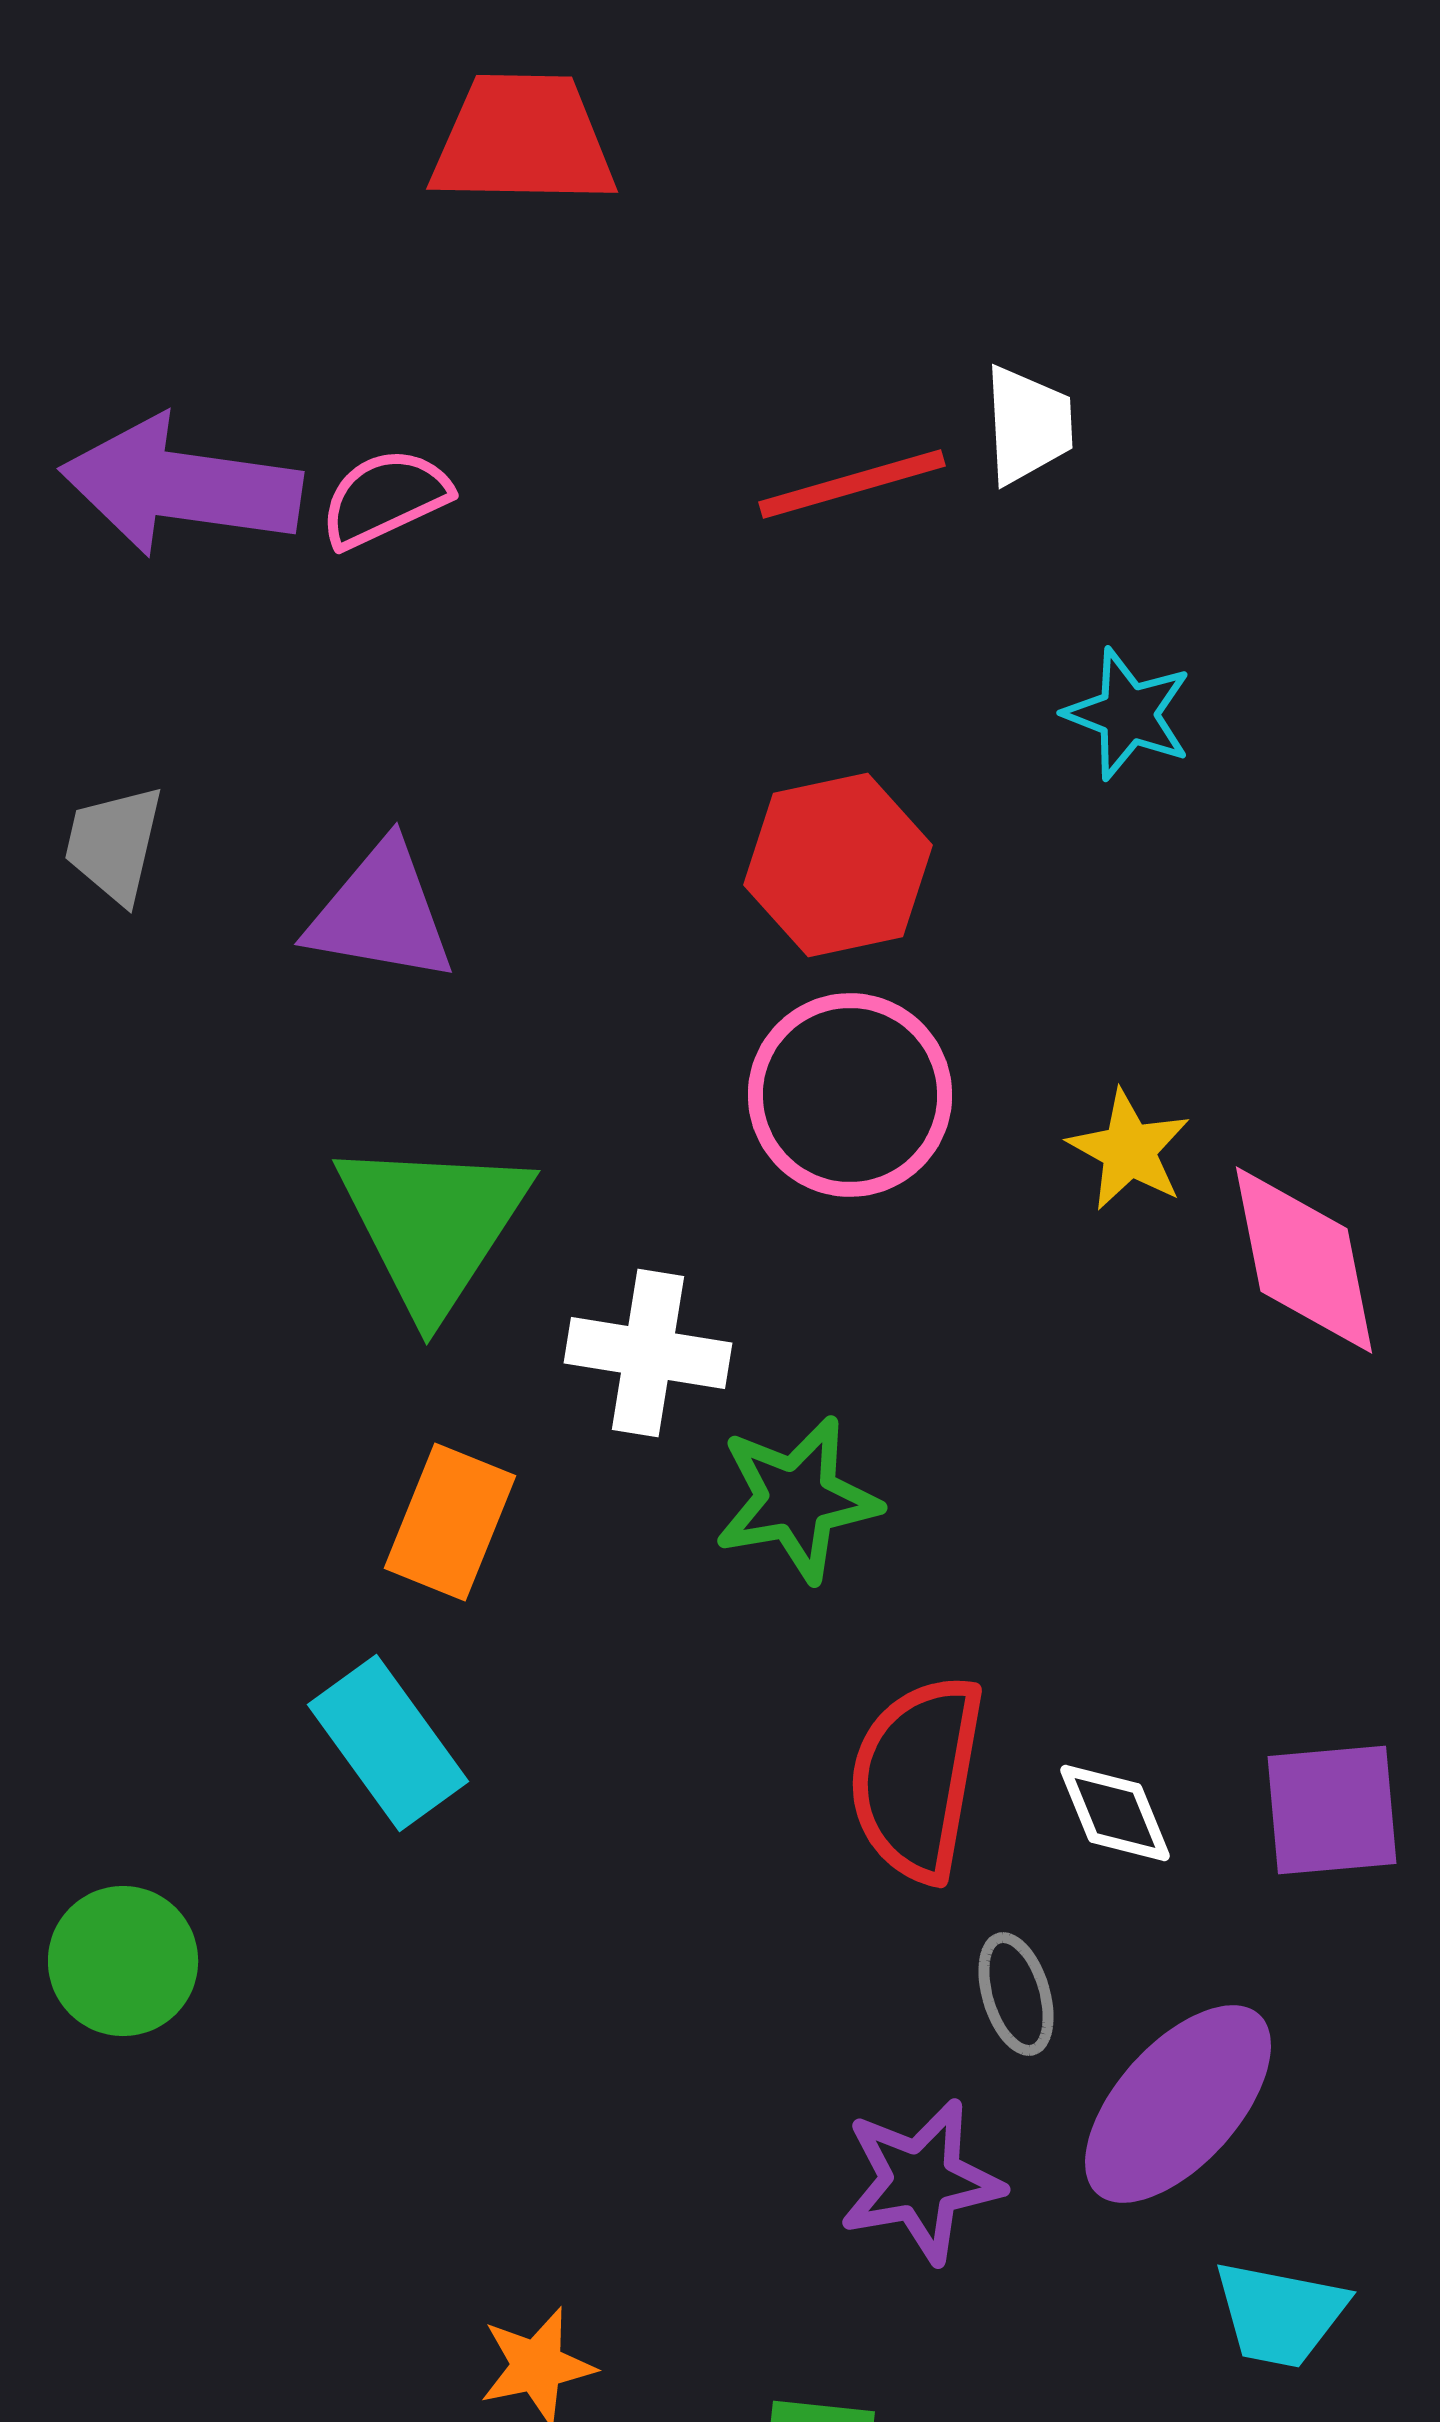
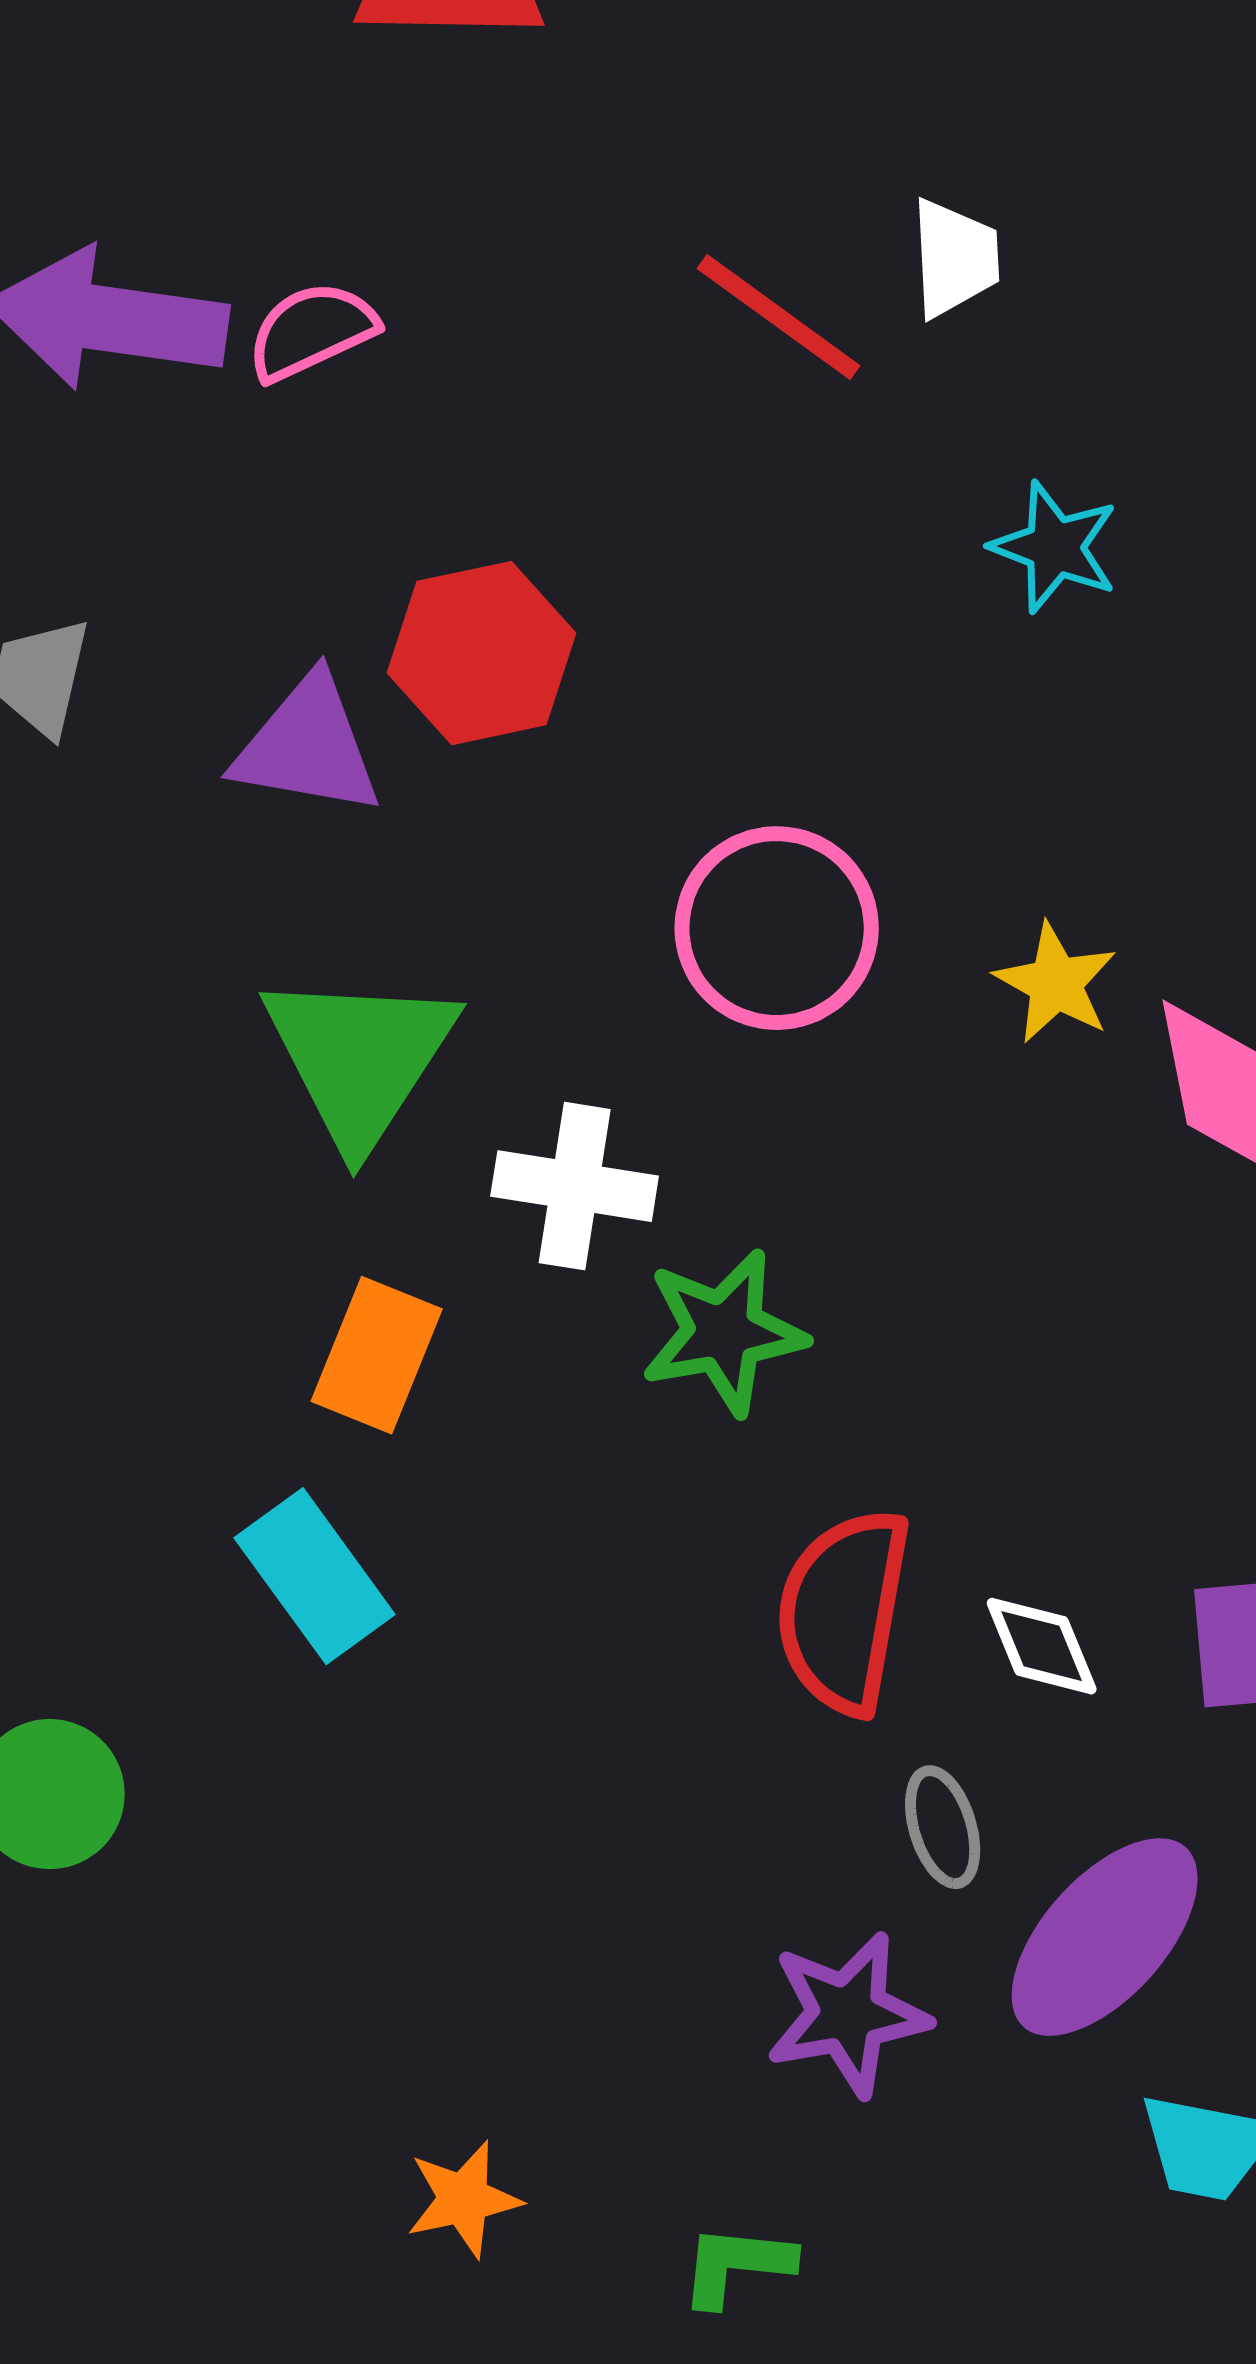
red line: (852, 484) -> (779, 317), turned 52
red hexagon: (838, 865) -> (482, 653), moved

